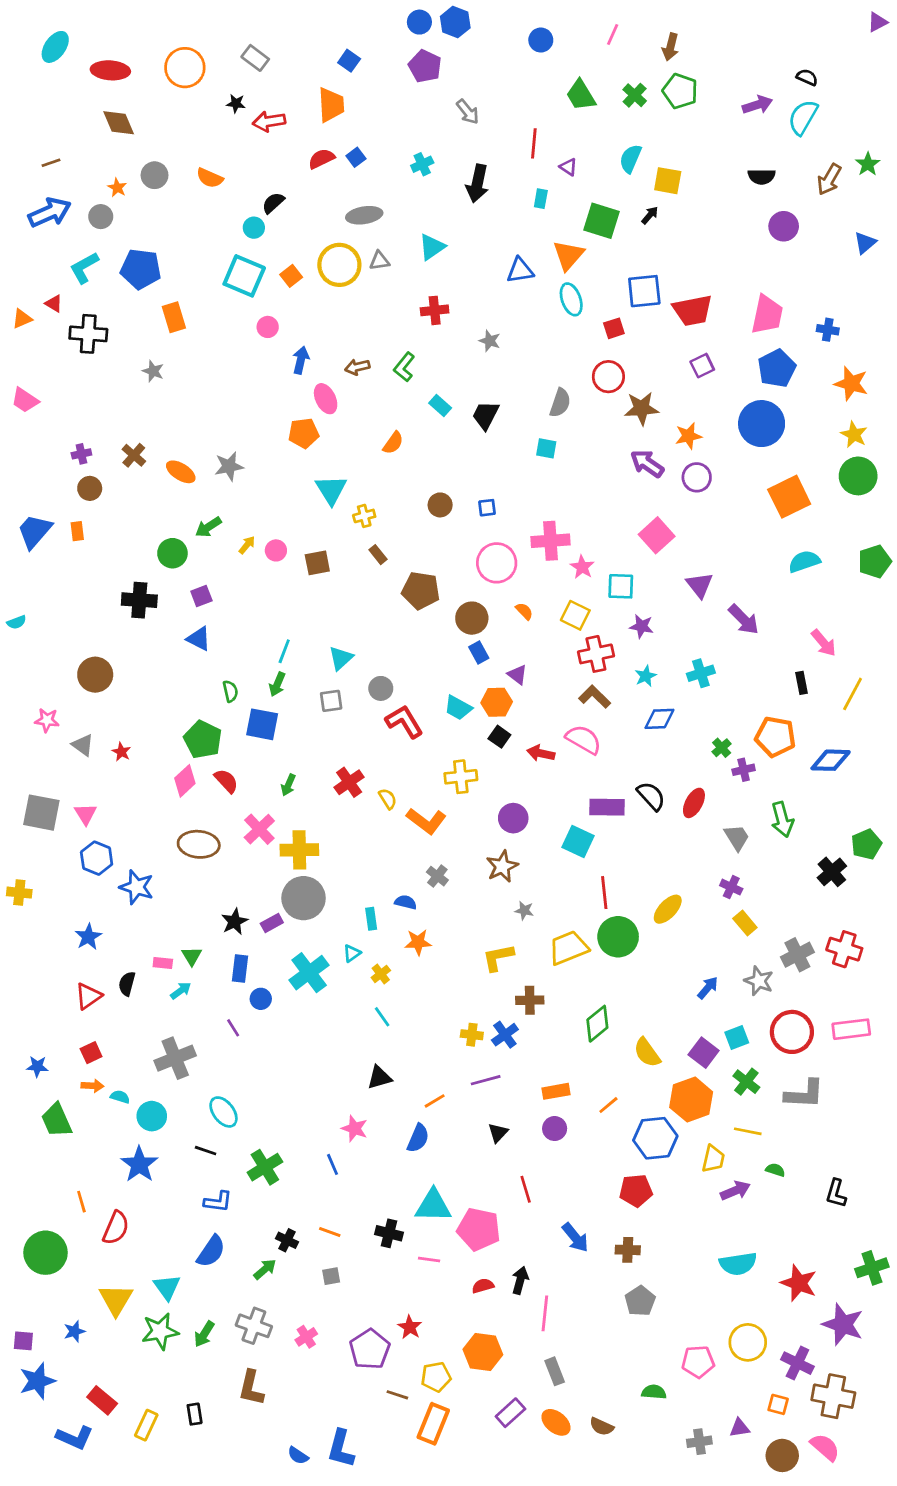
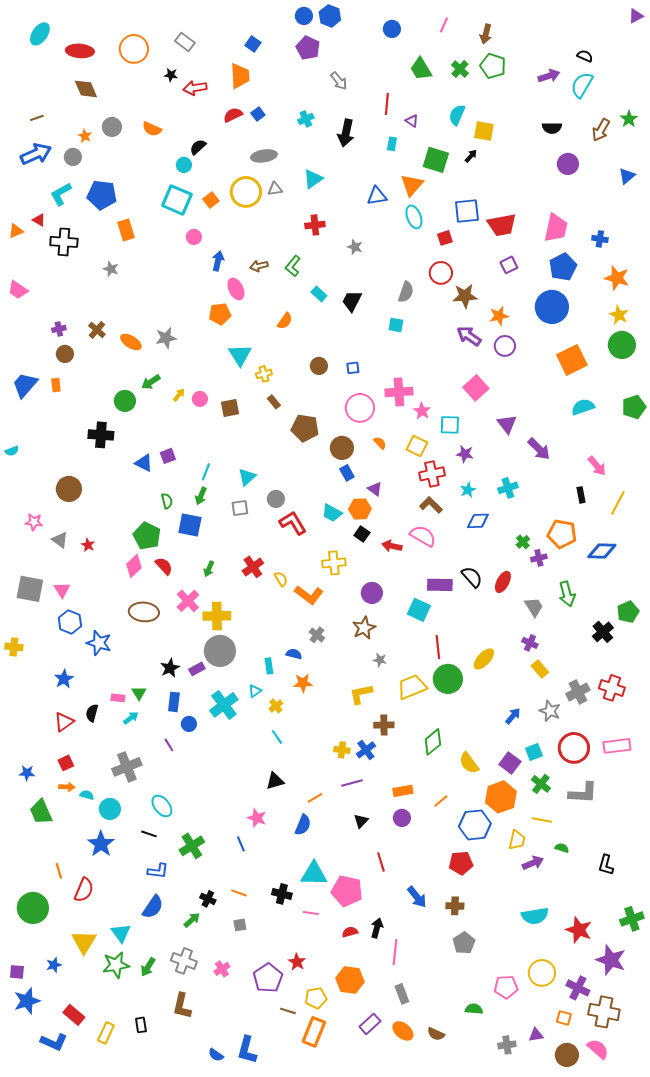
purple square: (201, 596) -> (168, 456), moved

